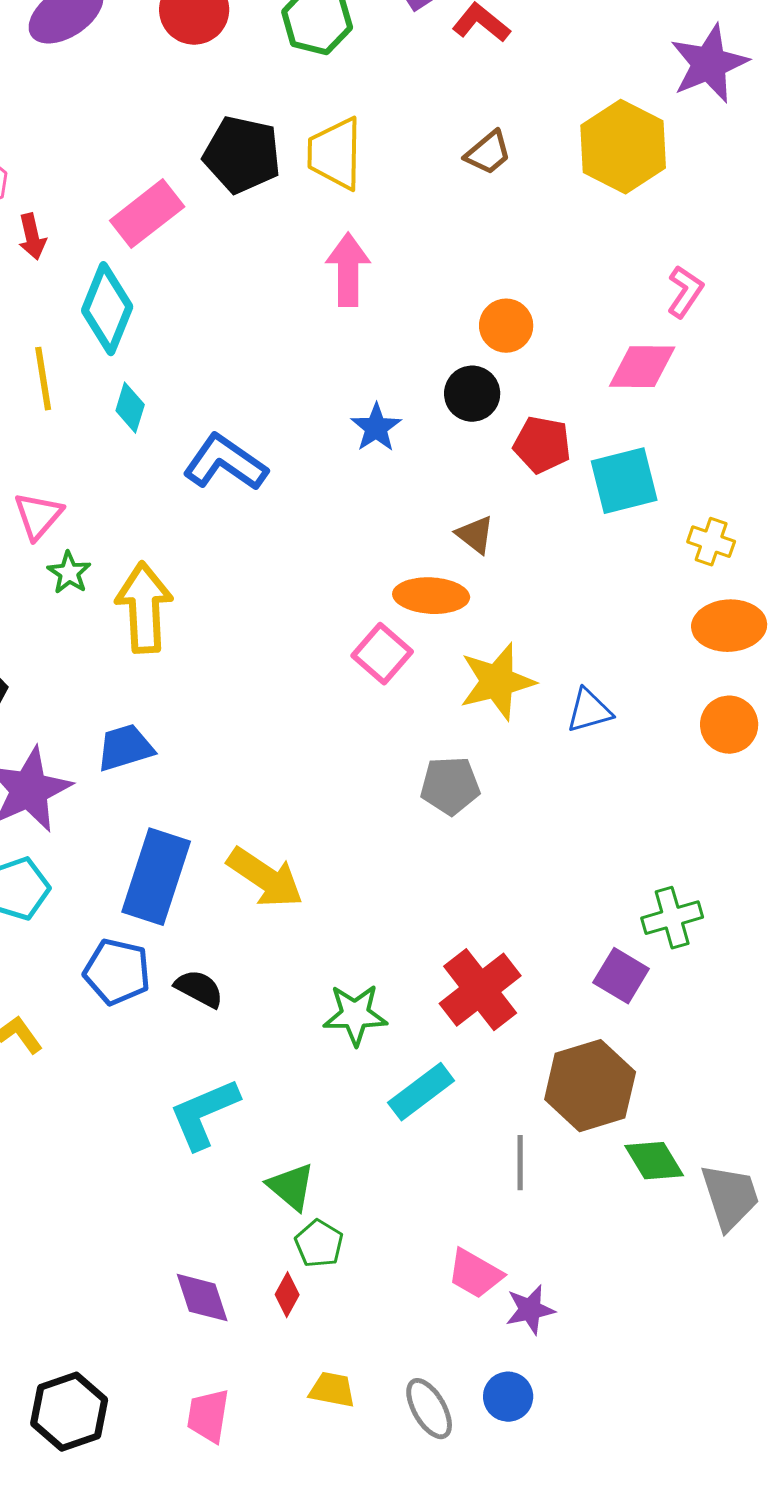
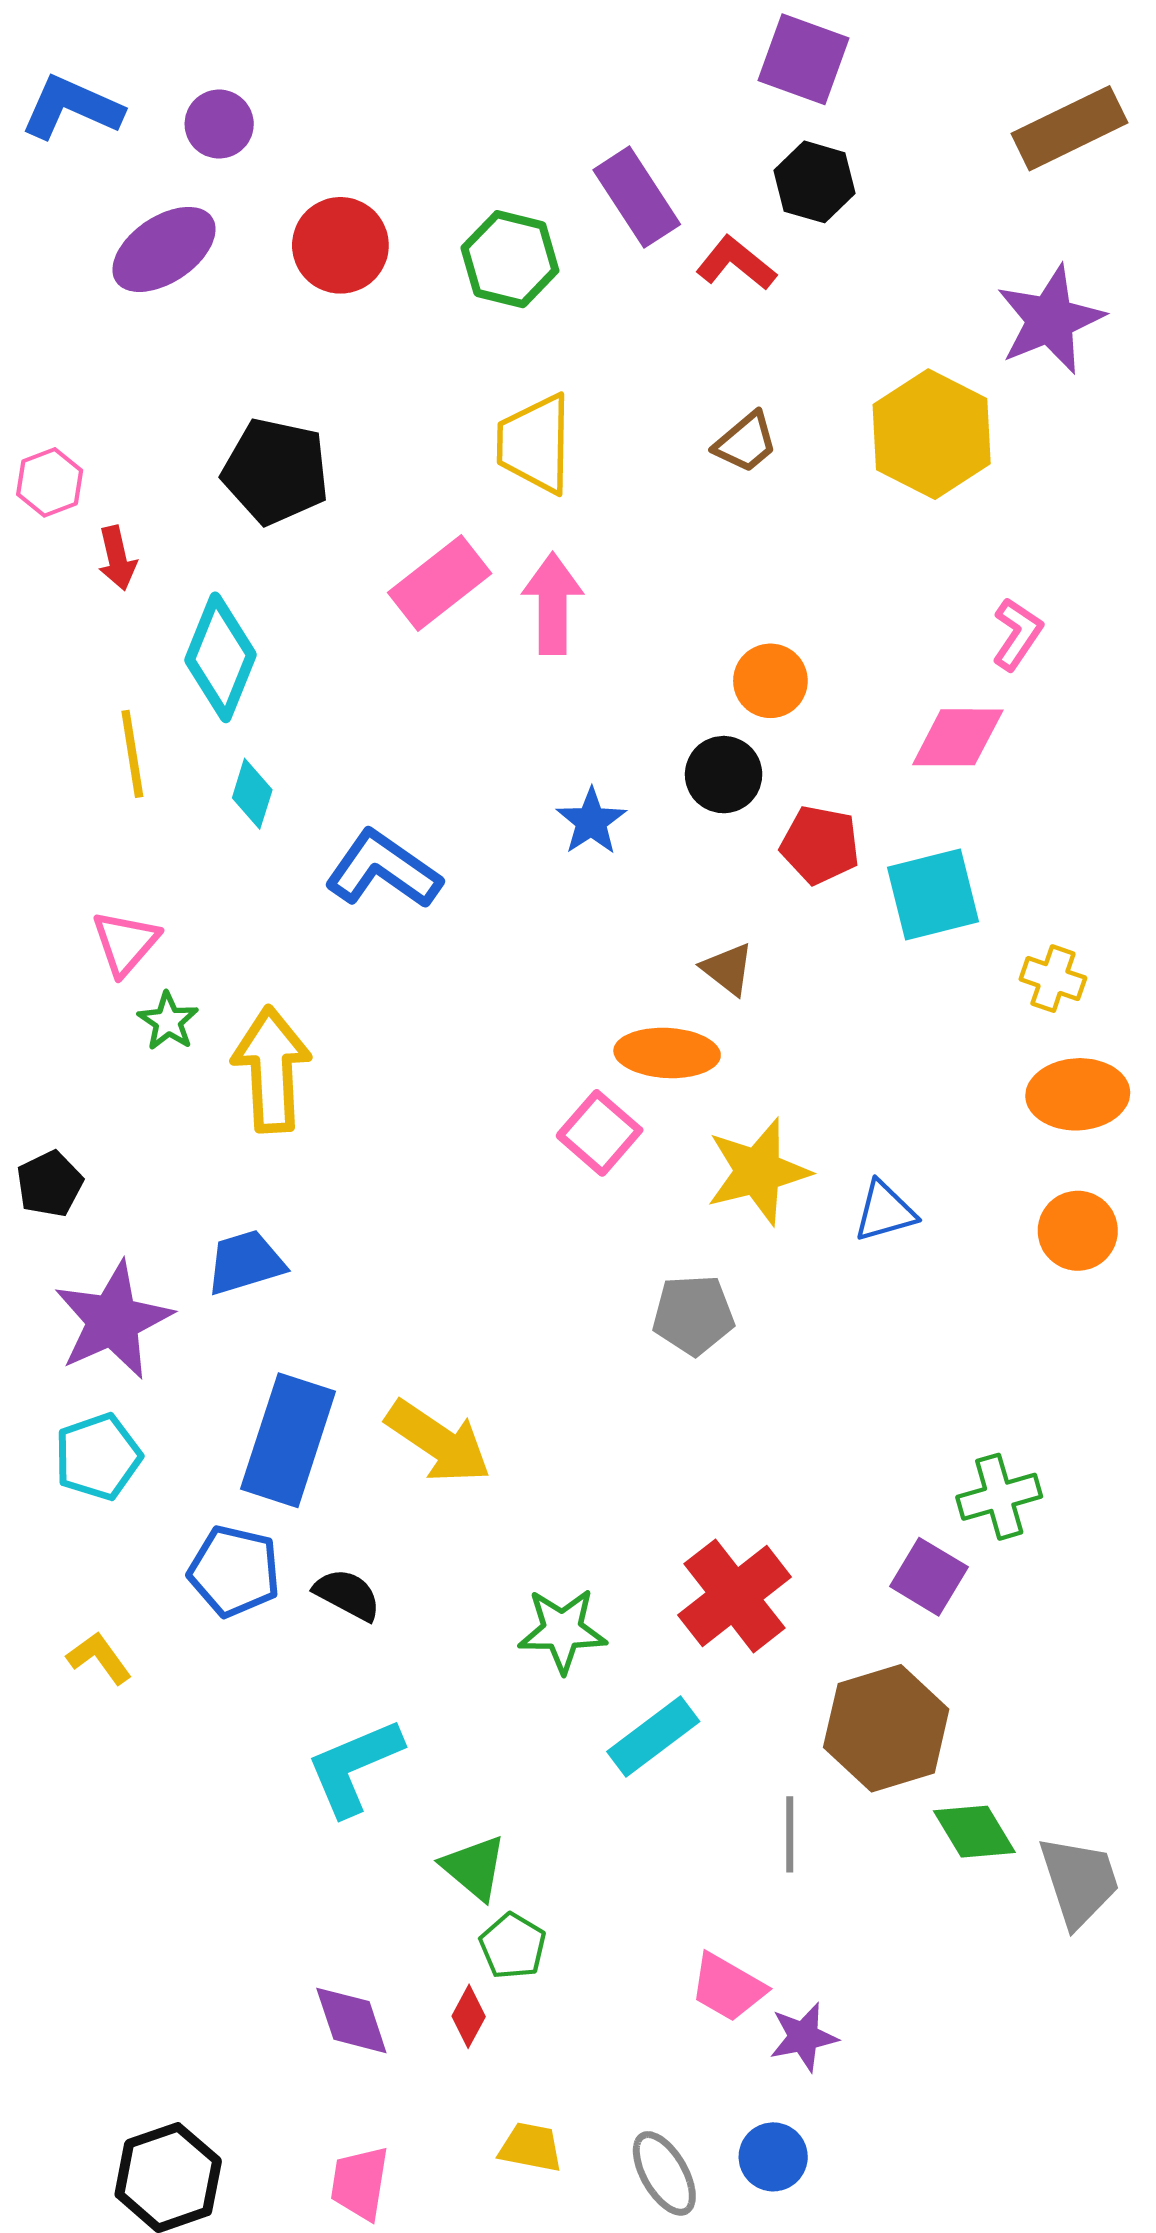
black pentagon: (242, 155) -> (276, 471), moved
pink rectangle: (147, 214) -> (440, 583), moved

